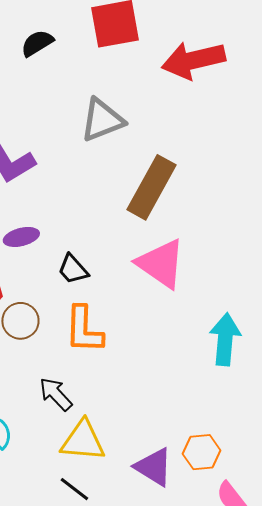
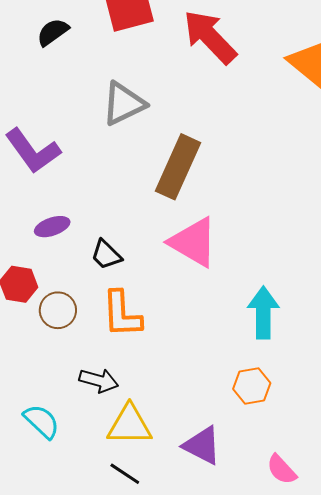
red arrow: (193, 60) -> (210, 37), turned 64
black arrow: (56, 394) -> (99, 381), turned 153
orange hexagon: (202, 452) -> (252, 386), moved

